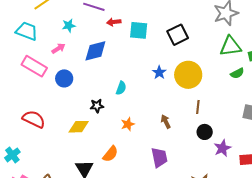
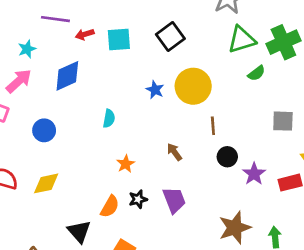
pink arrow: (58, 48) -> (19, 81), size x1.5
blue circle: (64, 78) -> (44, 130), moved
black star: (97, 106) -> (138, 199), moved
yellow diamond: (79, 127) -> (46, 183), moved

